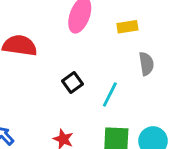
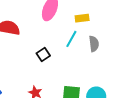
cyan line: (110, 95) -> (71, 39), moved

